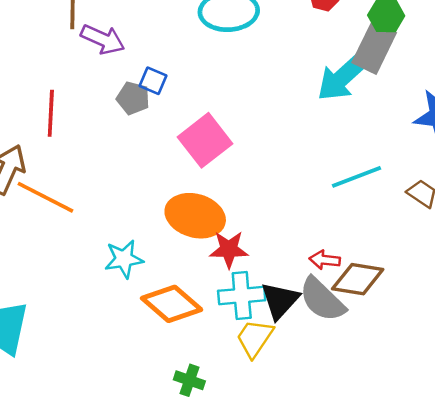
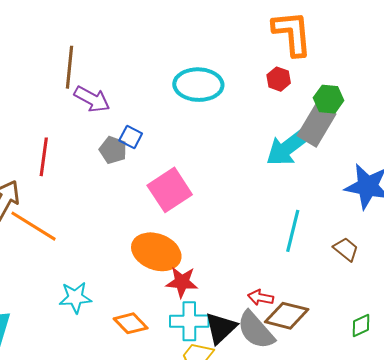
cyan line: (356, 177) -> (293, 231), turned -60
cyan star: (124, 259) -> (75, 298), moved
orange diamond: (172, 304) -> (131, 323), size x0.7

